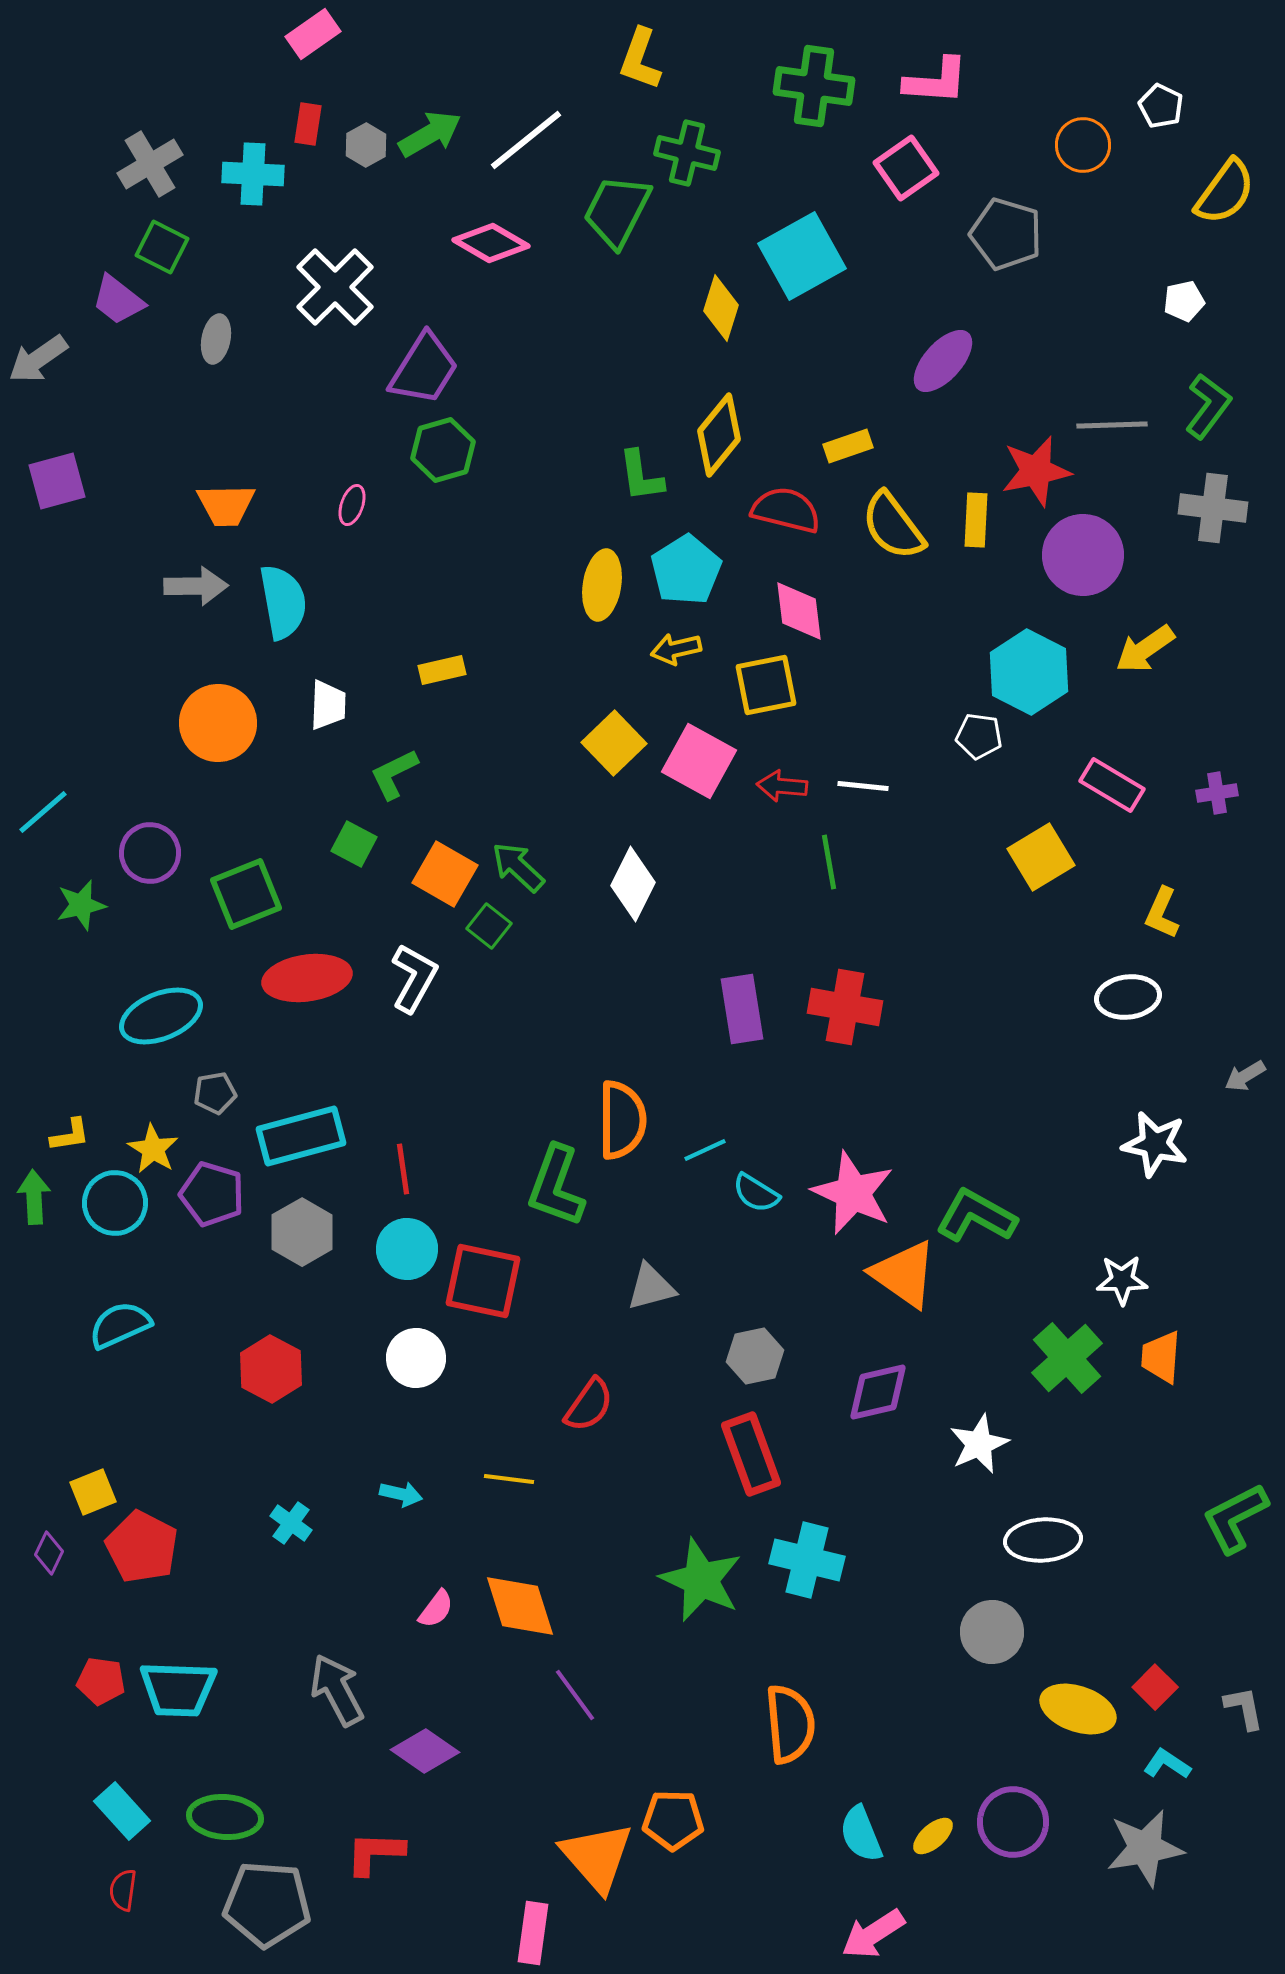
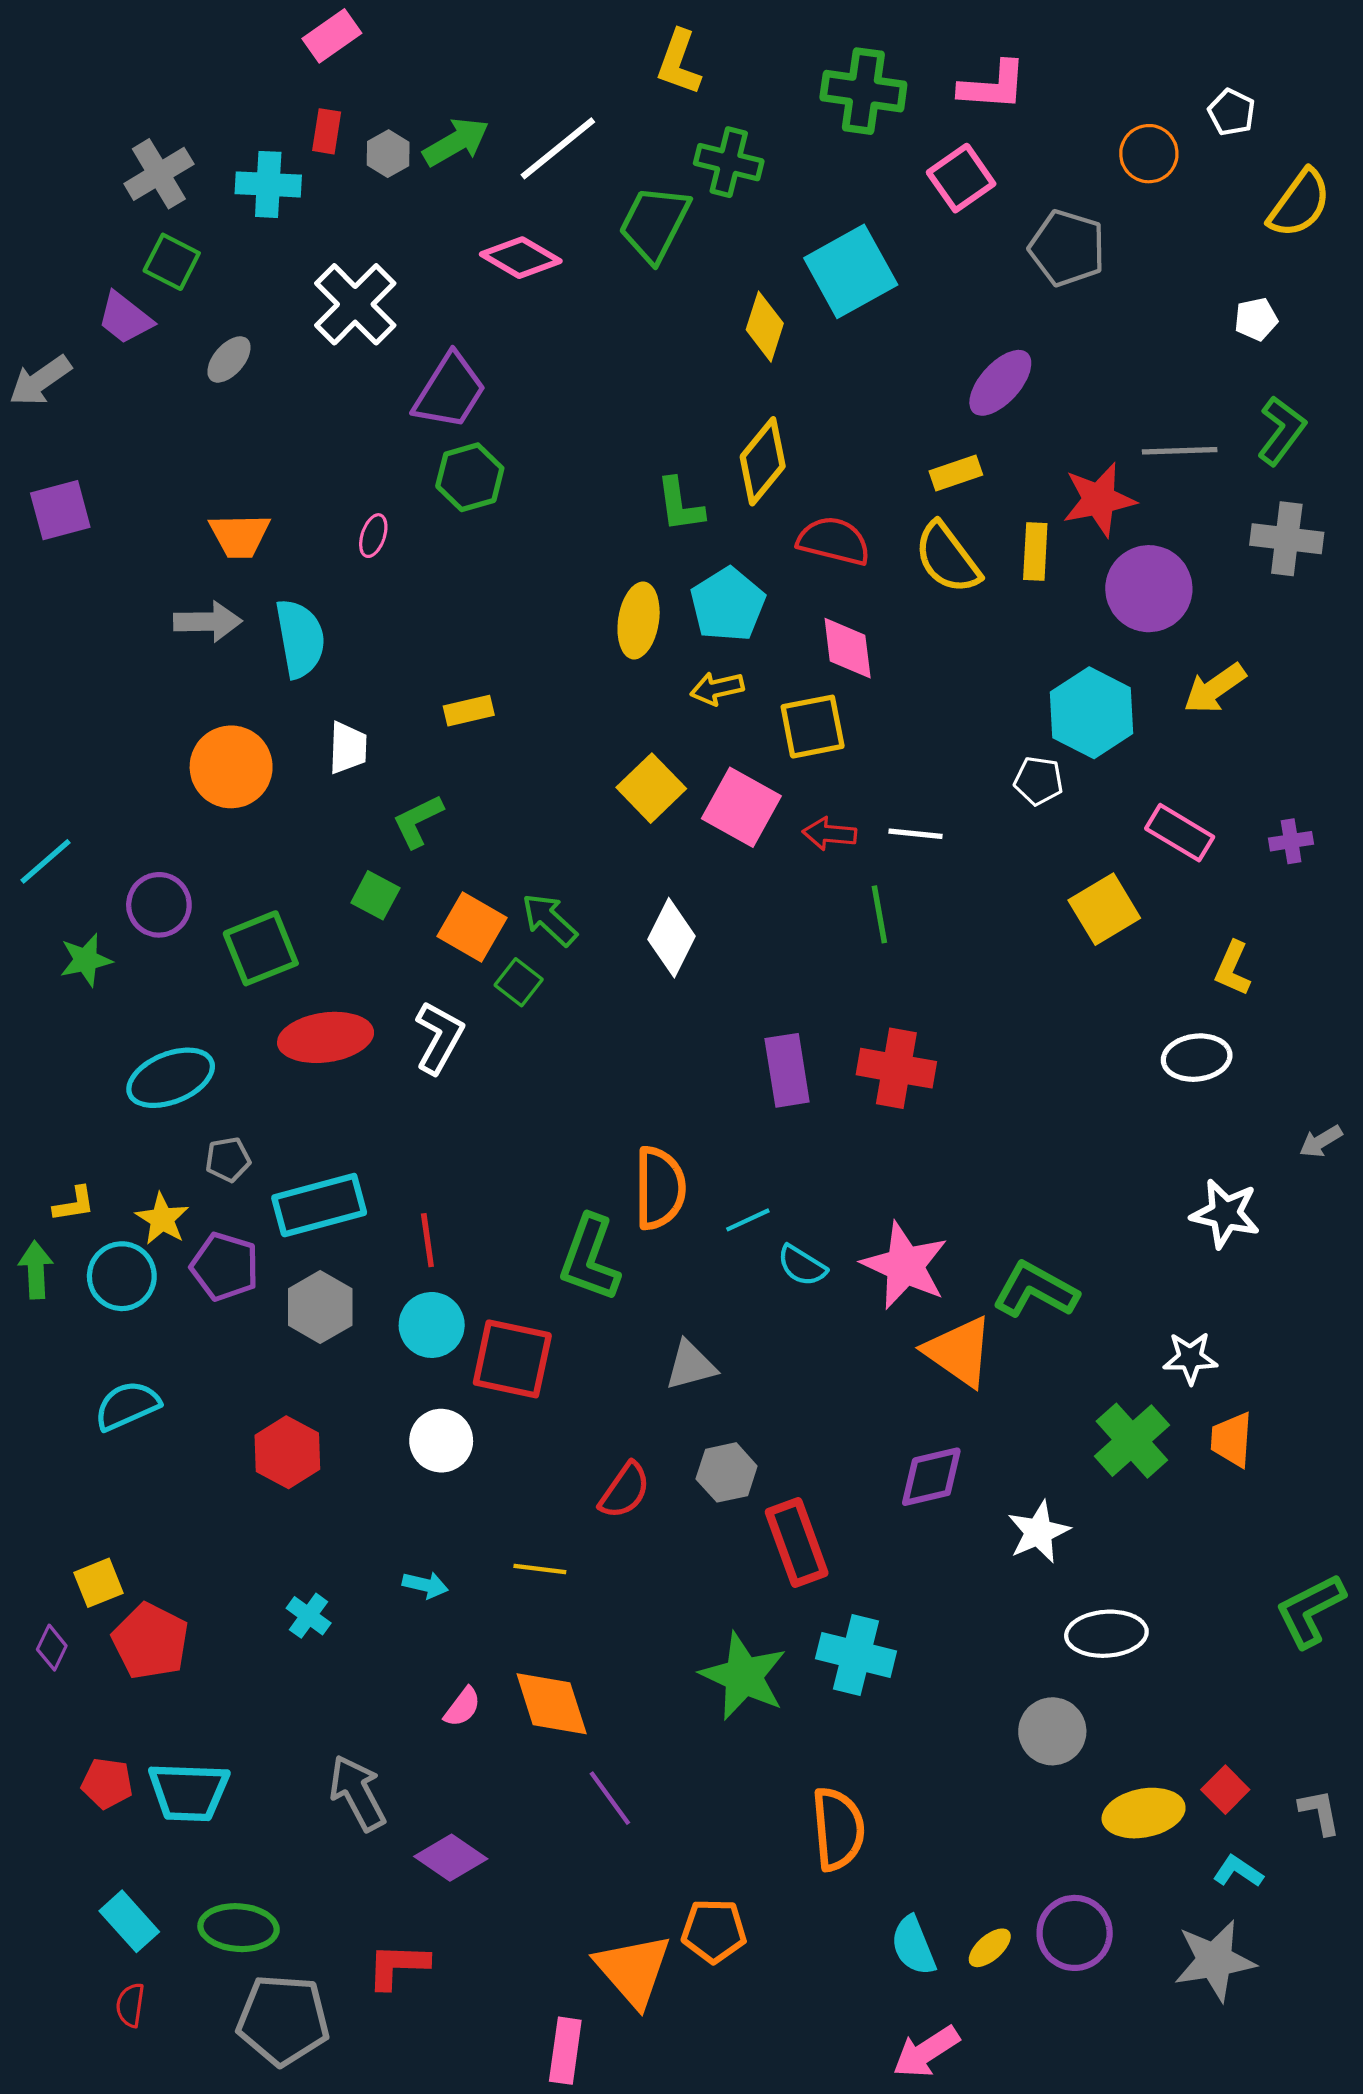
gray ellipse: (216, 339) -> (229, 359), turned 30
yellow rectangle: (848, 446) -> (956, 473), moved
gray hexagon: (755, 1356) -> (727, 1472), moved
yellow ellipse: (1078, 1709) -> (1144, 1813), turned -30

